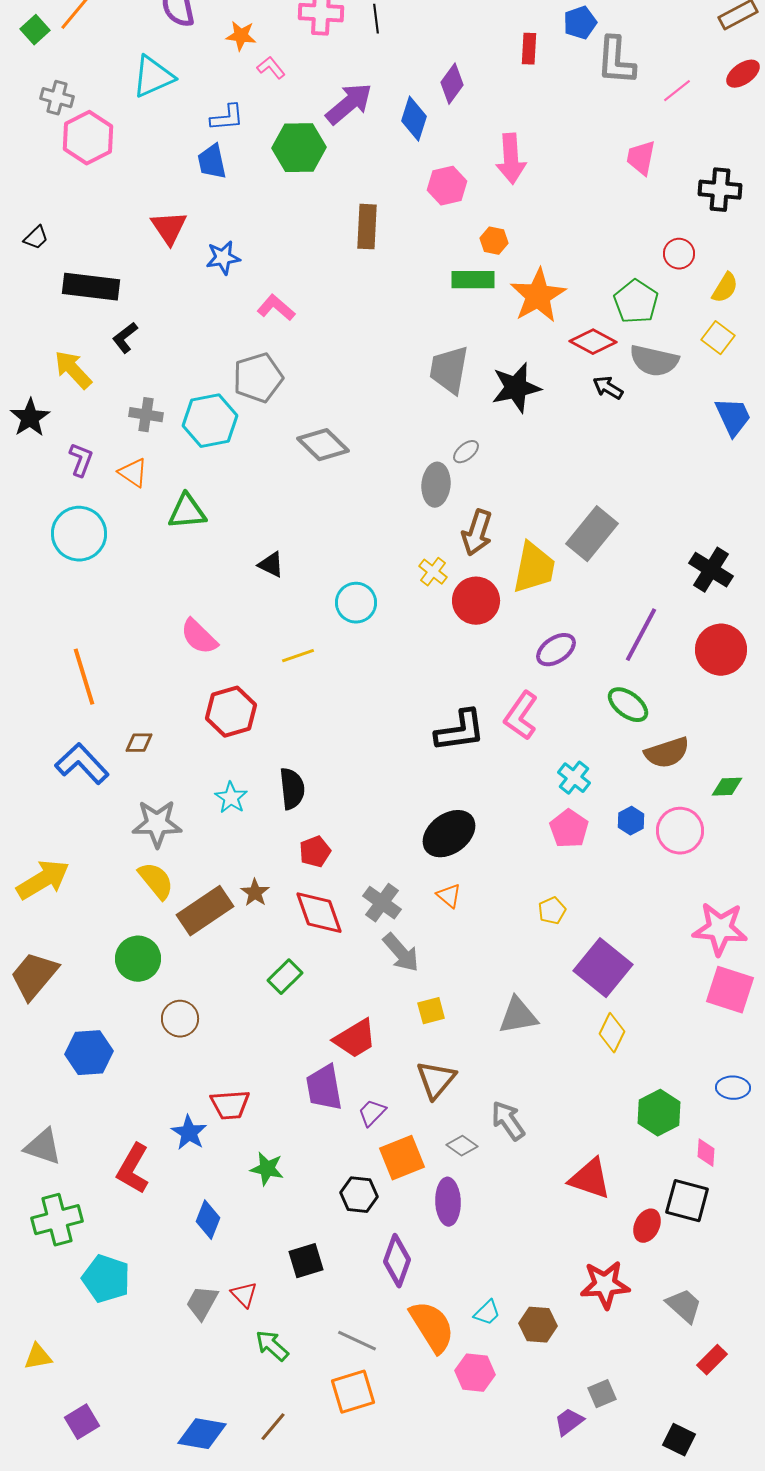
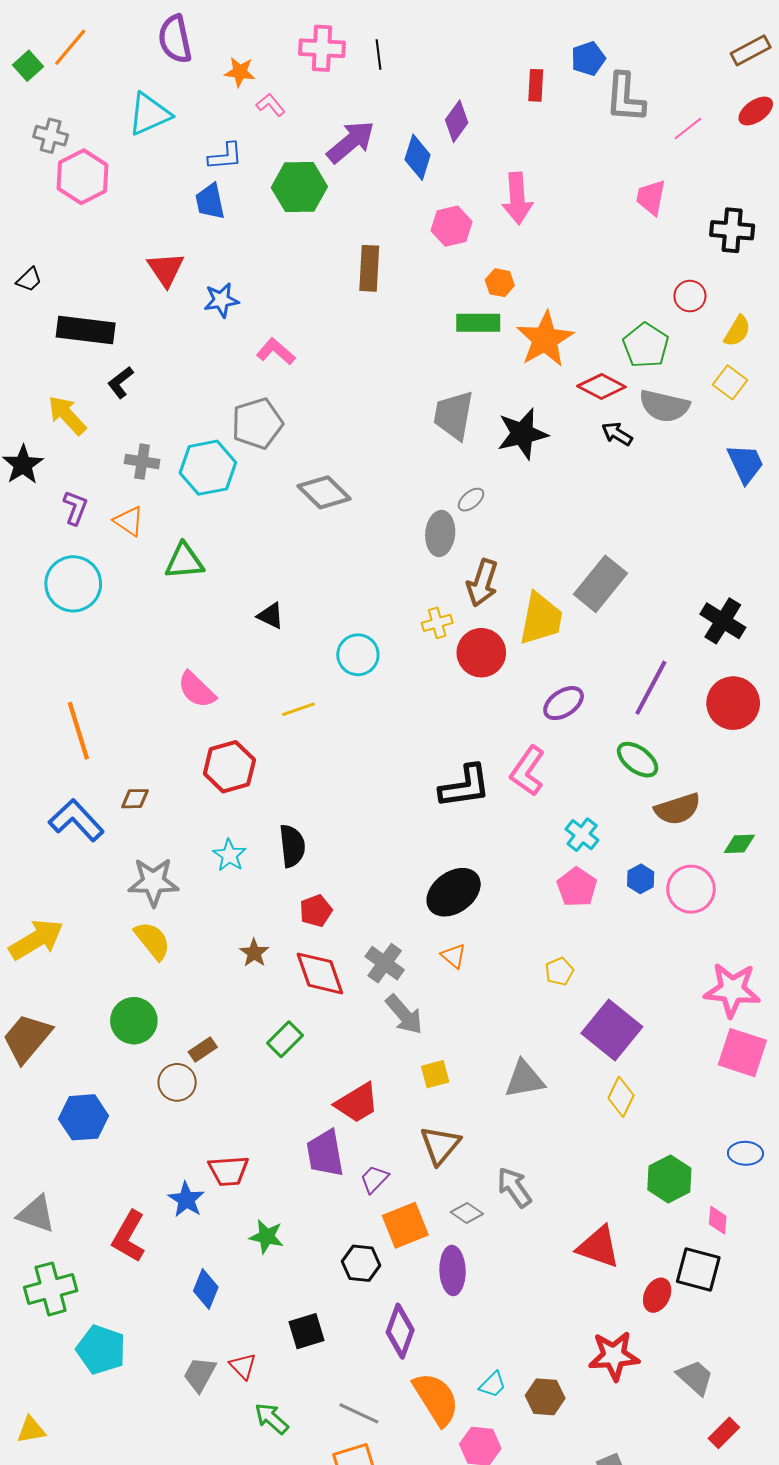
yellow cross: (433, 572) -> (437, 623), turned 36
brown rectangle: (205, 911) -> (203, 1049), moved, size x0.5

